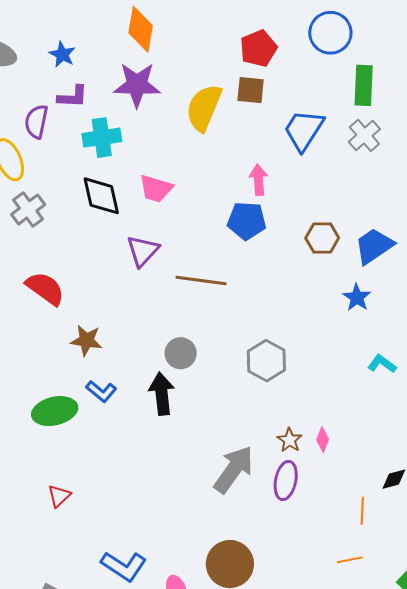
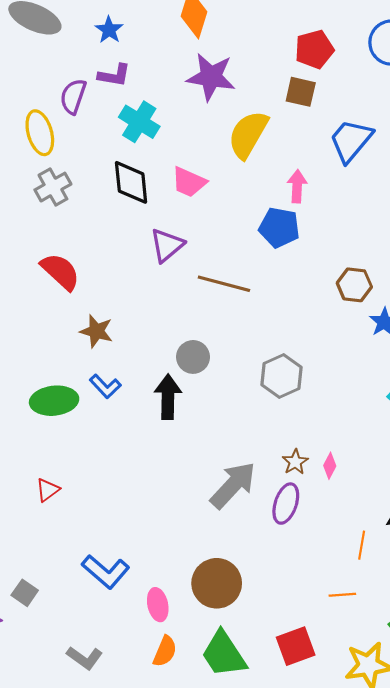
purple star: (137, 85) -> (211, 77), moved
yellow semicircle: (204, 108) -> (248, 134), moved
cyan cross: (102, 138) -> (139, 122), turned 33
brown hexagon: (322, 238) -> (354, 285), moved

